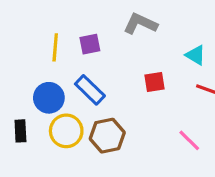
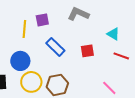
purple square: (90, 44) -> (42, 20), moved
blue rectangle: (90, 90) -> (55, 47), moved

